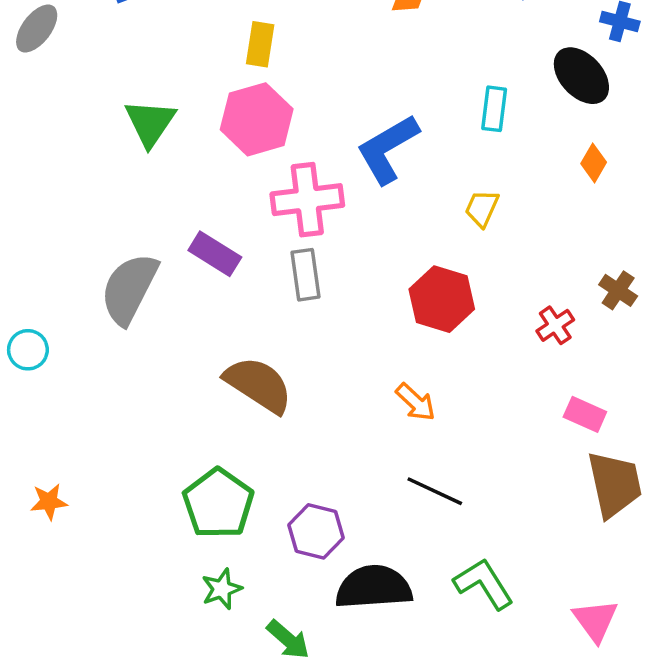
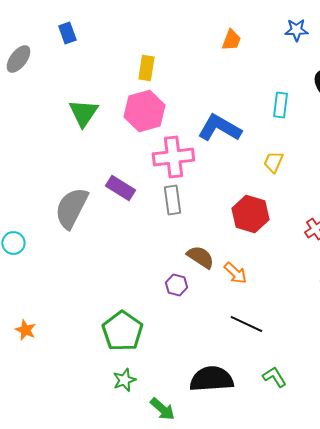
blue L-shape: (388, 149) -> (219, 128), turned 60
brown semicircle: (258, 385) -> (200, 257), moved, size x0.7
orange star: (49, 502) -> (25, 330), turned 30
purple hexagon: (316, 531) -> (176, 285), moved, size x0.7
green L-shape: (484, 584) -> (274, 377), size x0.7

